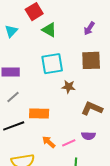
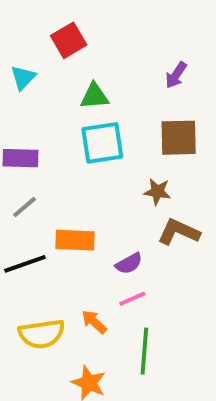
green triangle: (49, 30) -> (94, 96), moved, turned -35
brown star: (69, 87) -> (157, 192), moved
purple semicircle: (88, 136) -> (129, 263), moved, turned -32
orange arrow: (49, 142) -> (94, 322), moved

